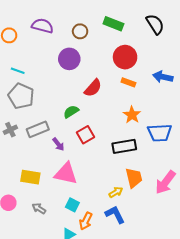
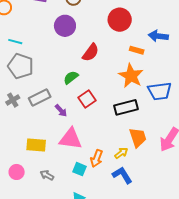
orange rectangle: (128, 82) -> (137, 50), moved
orange star: (132, 115) -> (131, 76), size x1.4
orange arrow: (86, 221) -> (97, 158), moved

